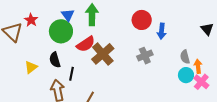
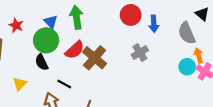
red star: (31, 20) -> (16, 25), moved
gray semicircle: (185, 57) -> (187, 33), moved, size x1.5
black semicircle: (55, 60) -> (42, 62), moved
black line: (71, 74) -> (64, 84), turned -64

